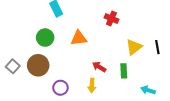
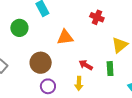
green circle: (45, 38) -> (19, 28), moved
brown circle: (38, 65) -> (41, 63), moved

